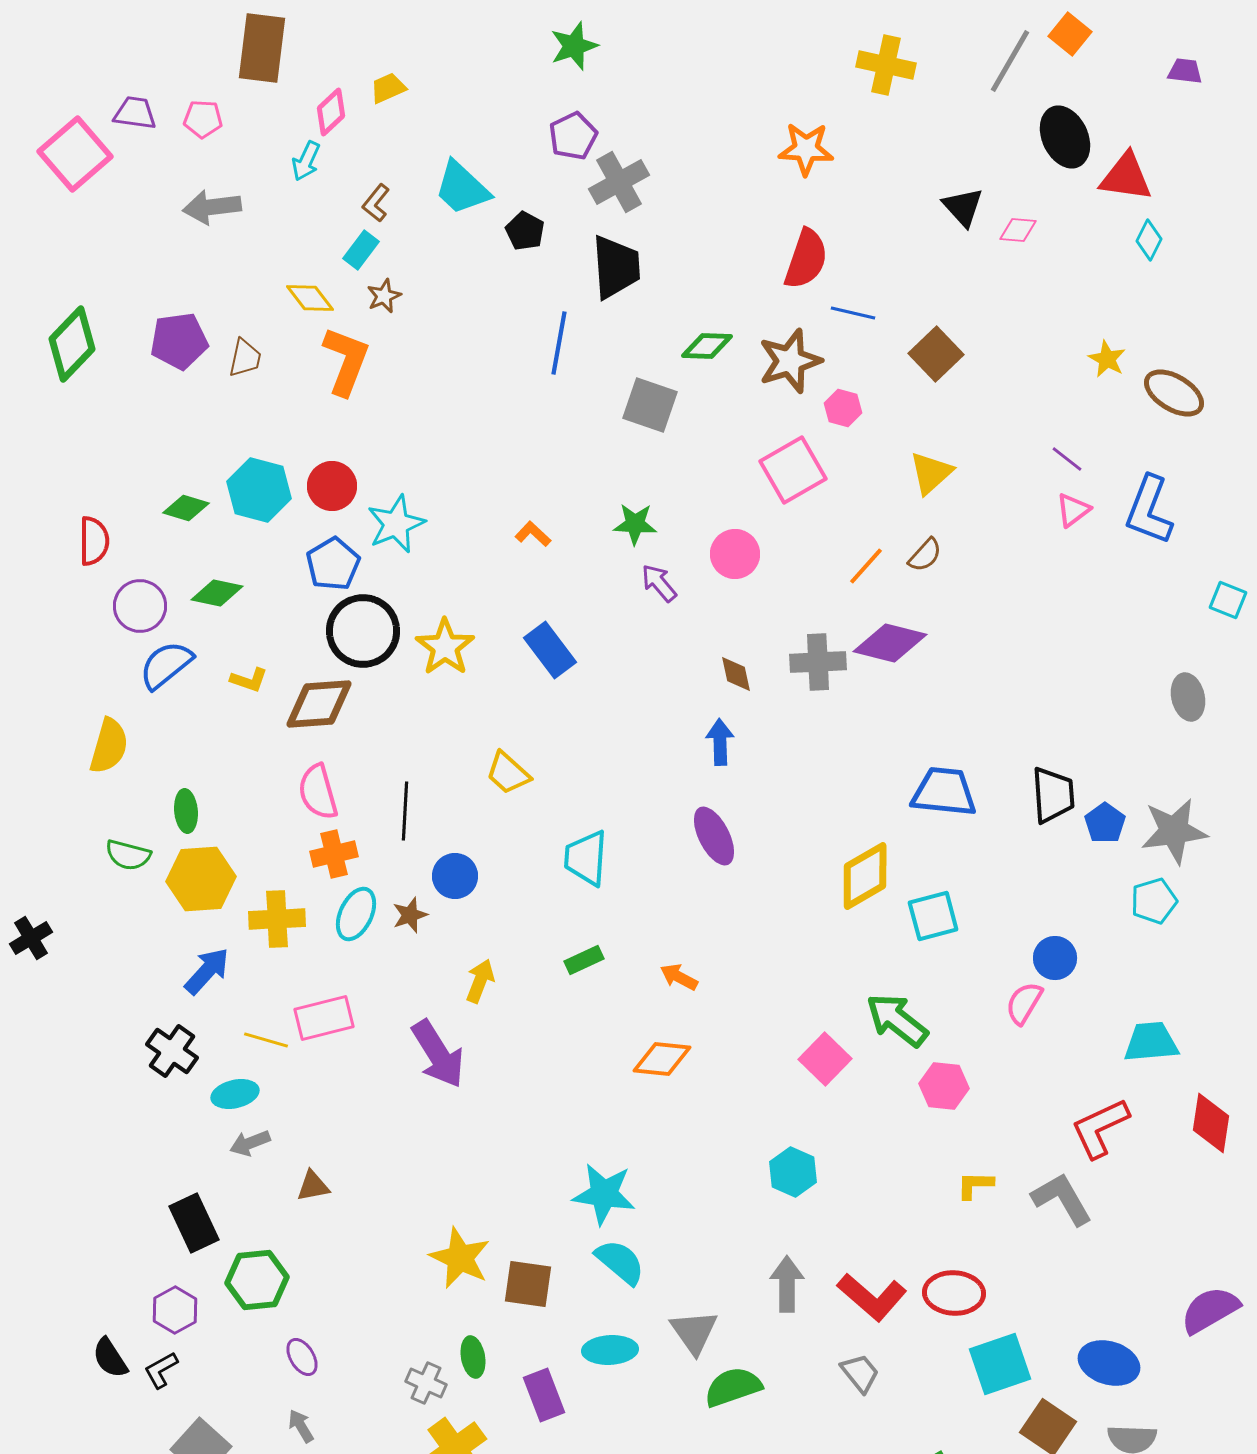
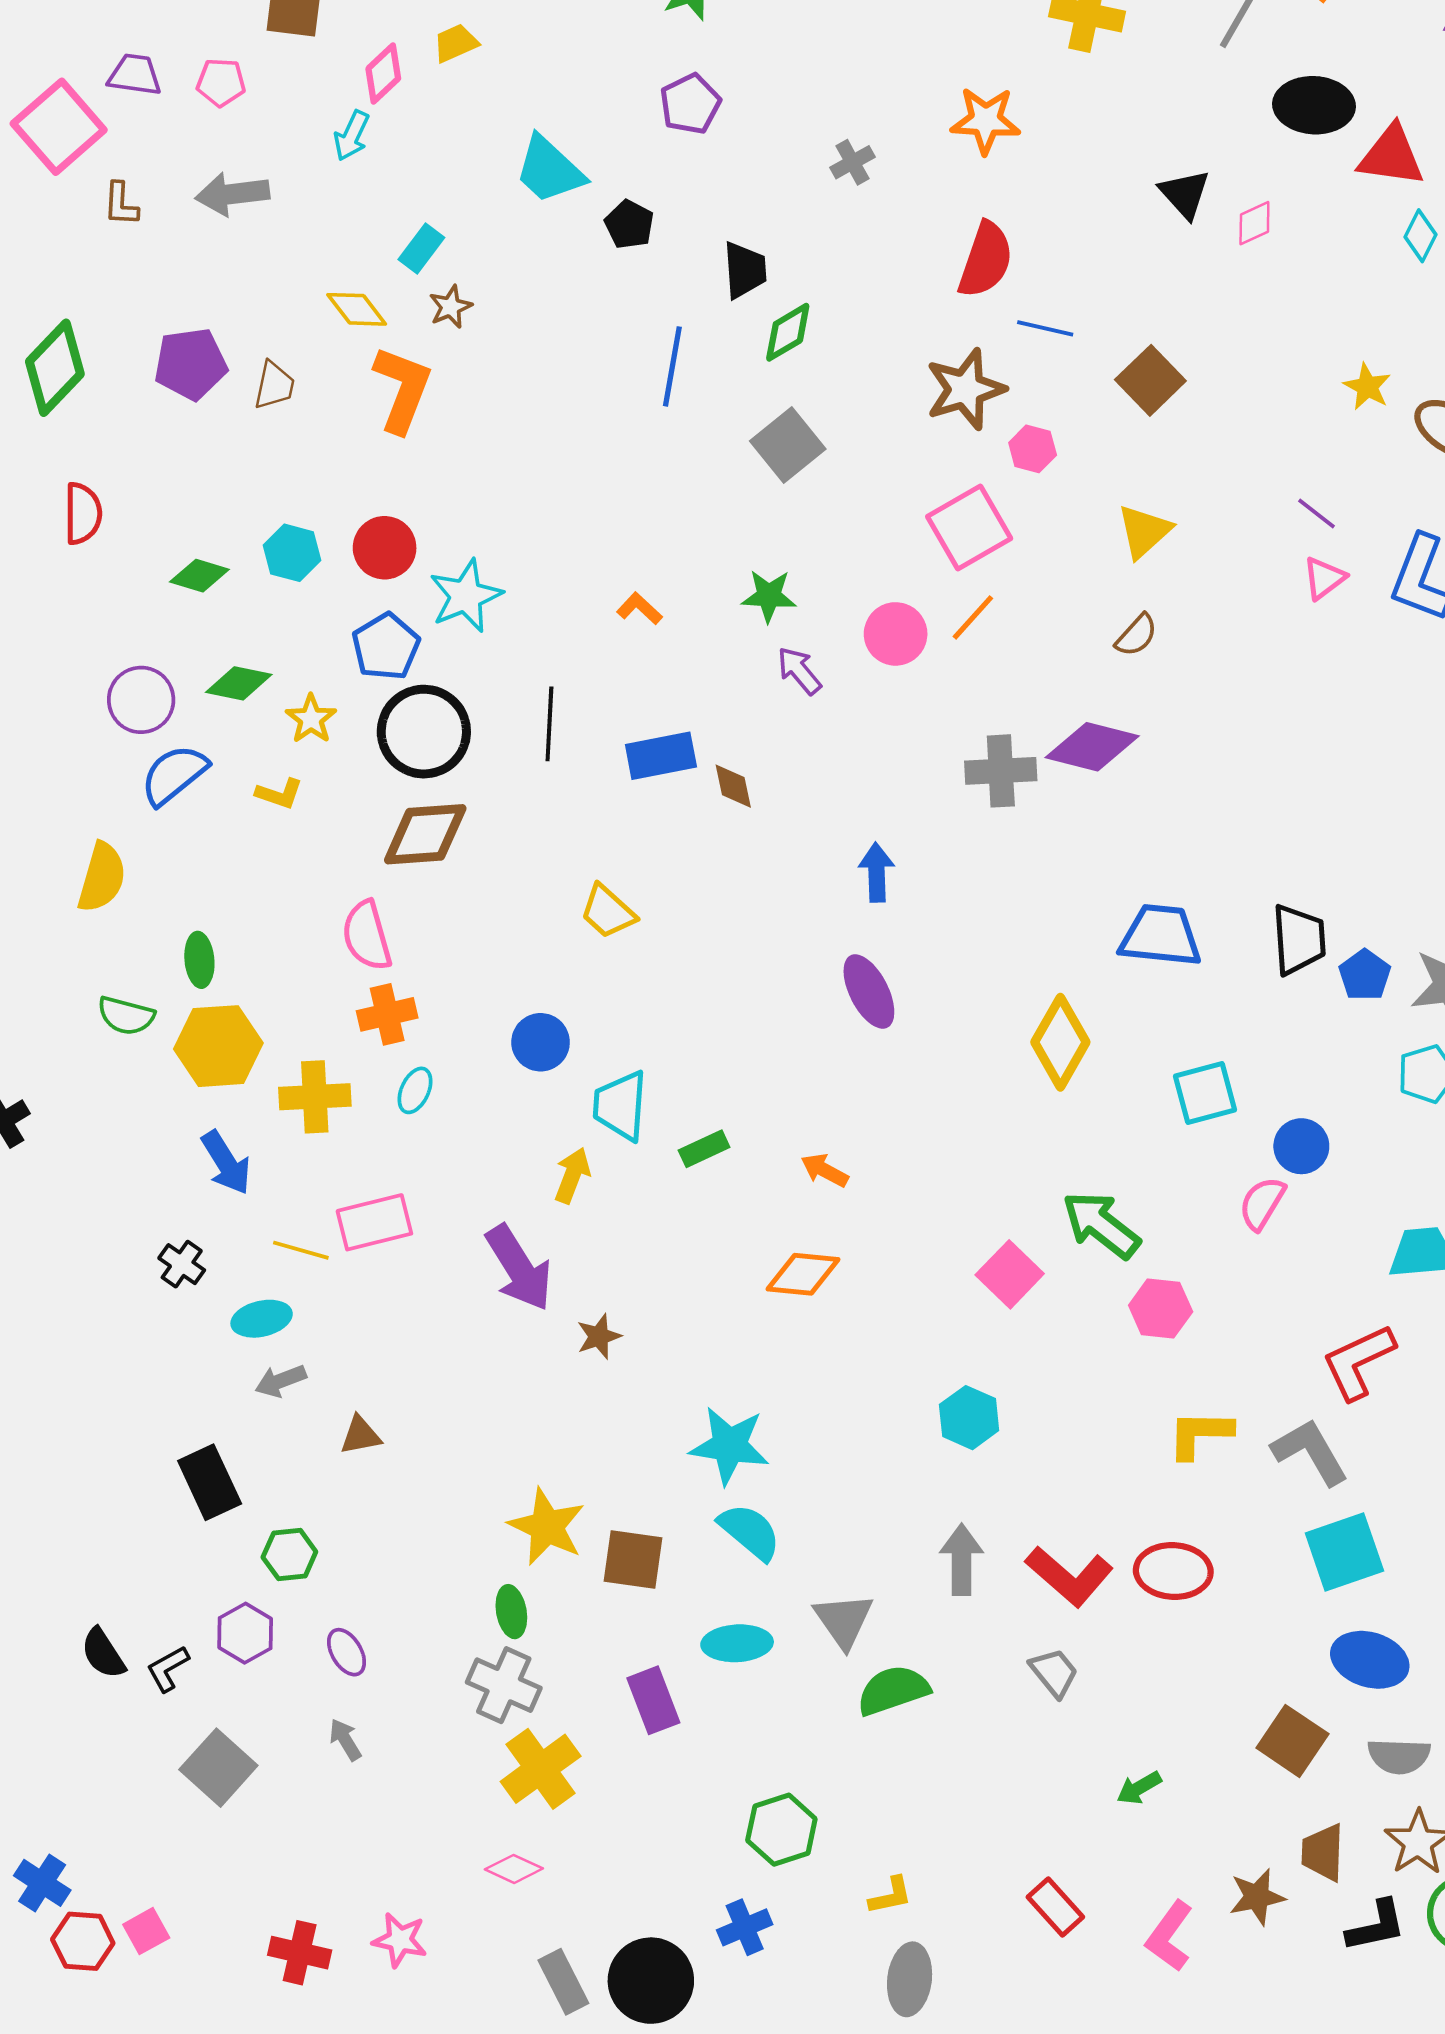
black ellipse: (1065, 137) -> (1314, 105), turned -62
gray cross: (619, 182) -> (852, 162), moved, size x0.6
brown L-shape: (376, 203) -> (121, 204), moved, turned -36
pink diamond: (1018, 230) -> (1254, 223), turned -30
black trapezoid: (616, 267) -> (745, 270), size x0.7
green diamond: (707, 346) -> (788, 332), moved, turned -33
gray square: (650, 405) -> (788, 445), turned 32
cyan hexagon: (259, 490) -> (292, 553), size x0.7
red semicircle: (94, 541) -> (83, 513), moved
orange line: (866, 566) -> (973, 617), moved
yellow star: (445, 647) -> (311, 719), moved, size x0.7
blue rectangle: (550, 650) -> (661, 756), turned -64
brown diamond: (736, 674) -> (733, 786), moved
brown diamond: (319, 704) -> (425, 834), moved
black line: (405, 811) -> (549, 724), moved
cyan trapezoid: (586, 858) -> (620, 1106), moved
yellow diamond: (865, 876) -> (1060, 1042), turned -30
cyan ellipse: (356, 914) -> (415, 1090), size x0.7
brown star: (410, 915) -> (599, 1336), moved
cyan square: (933, 916) -> (1205, 1093), moved
blue arrow: (207, 971) -> (226, 1163), turned 106
black cross: (172, 1051) -> (182, 1264), size x0.7
yellow L-shape: (975, 1185) -> (1200, 1434), size x1.4
green hexagon: (257, 1280) -> (289, 1555), size x0.7
purple hexagon: (175, 1310) -> (245, 1633), moved
green ellipse: (473, 1357) -> (511, 1612), moved
cyan square: (1000, 1364) -> (1344, 1552), moved
gray cross: (426, 1383) -> (504, 1685), size x1.4

